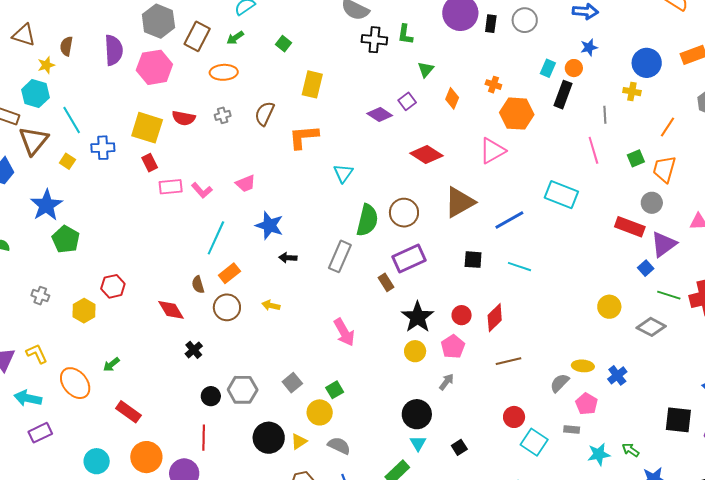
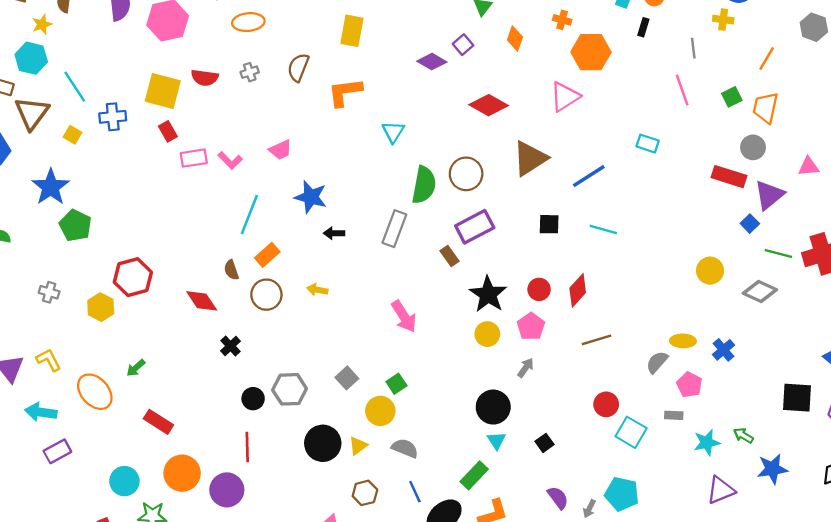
black rectangle: (563, 95) -> (643, 27), size x0.6
cyan rectangle: (561, 195) -> (648, 144), size x0.6
red hexagon: (113, 286) -> (133, 277), size x1.4

